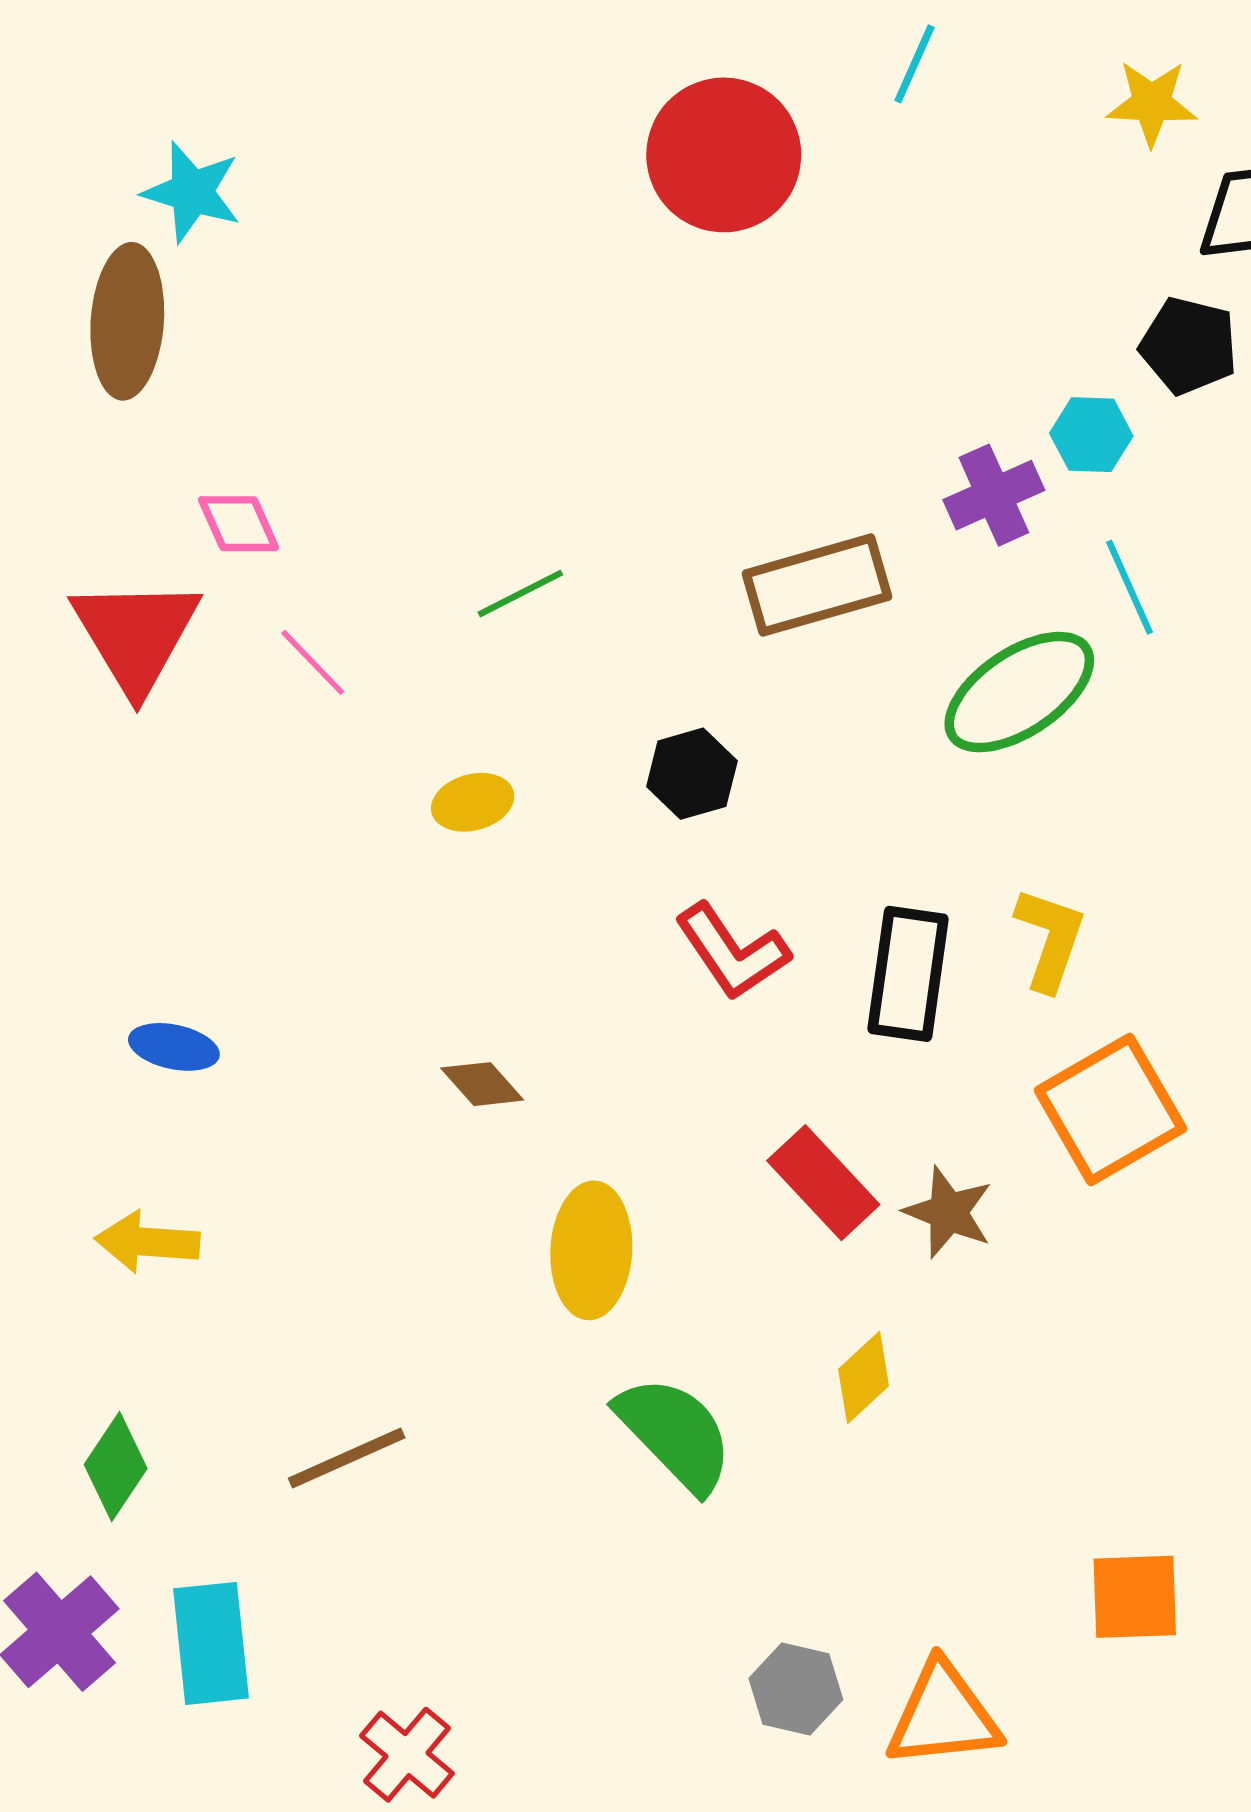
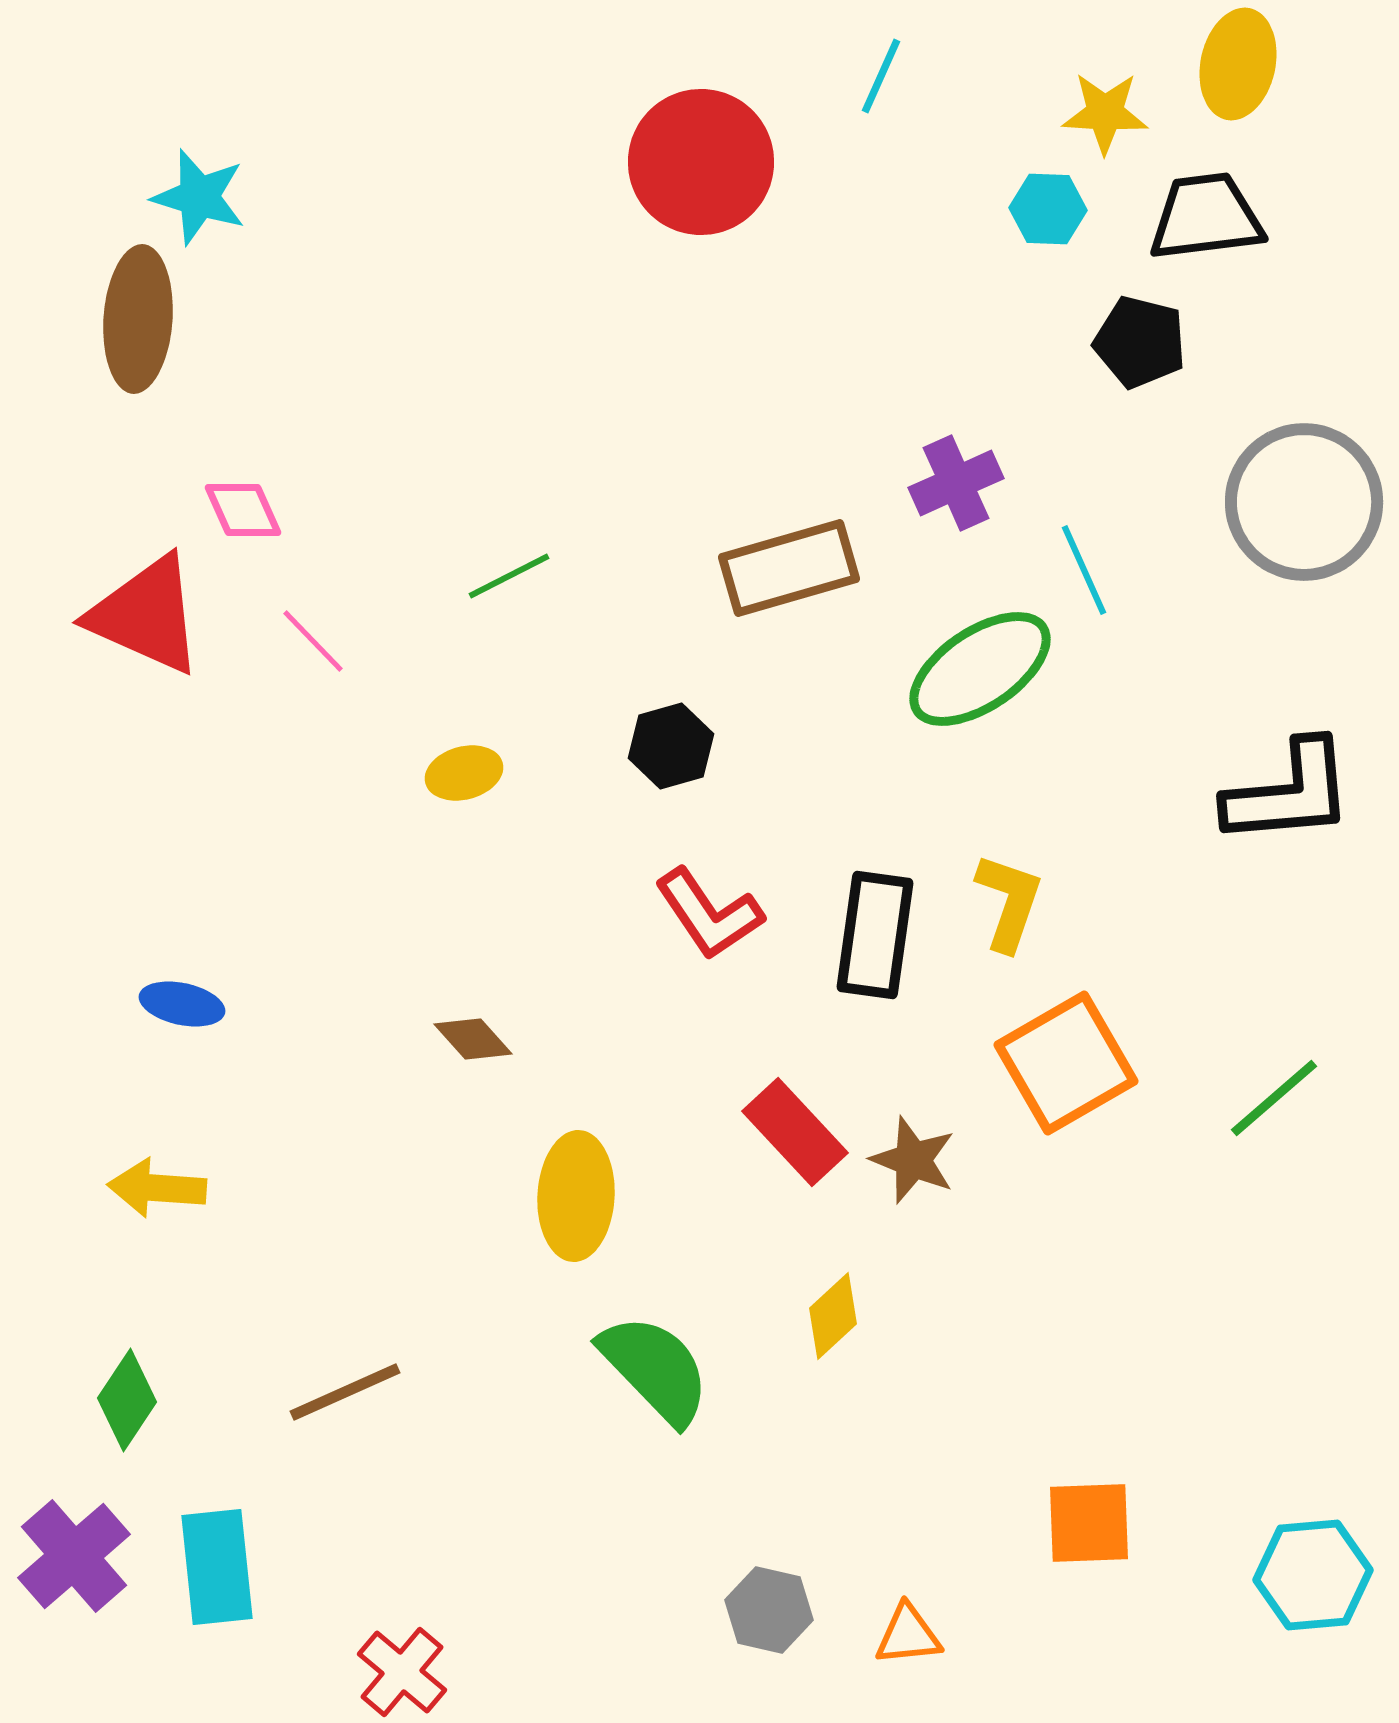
cyan hexagon: (1091, 435) -> (1048, 209), moved
red triangle: (136, 635) -> (146, 615), turned -35
orange triangle: (943, 1715) -> (908, 1635), size x0.6

